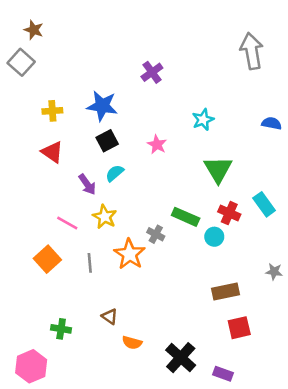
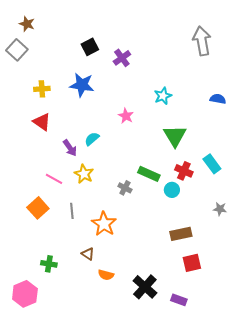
black square: (107, 141) -> (90, 47), moved
orange star: (130, 254) -> (104, 224), moved
gray star: (274, 272) -> (220, 209), moved

